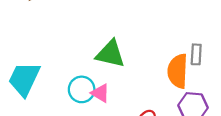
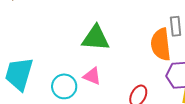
cyan circle: (82, 89) -> (64, 86), moved

